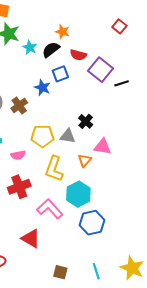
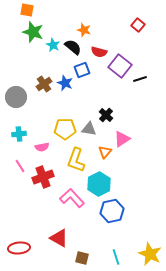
black semicircle: (51, 50) -> (73, 47), turned 78
brown cross: (19, 106) -> (44, 84), moved
pink triangle: (103, 147) -> (122, 139), turned -42
red triangle: (31, 238) -> (59, 238), moved

